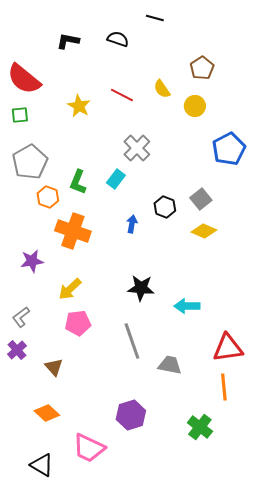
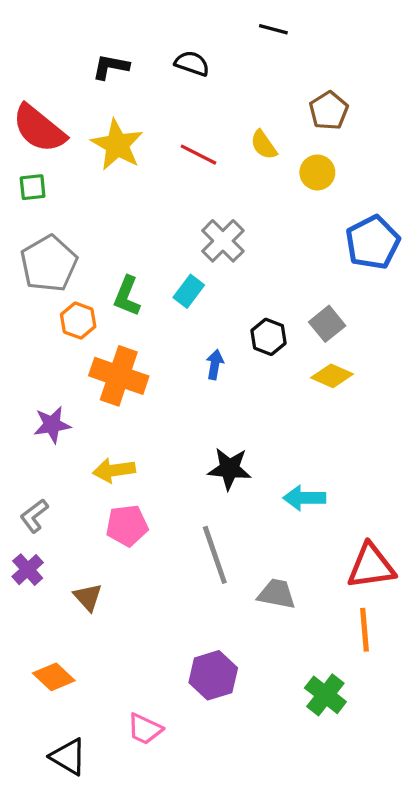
black line: (155, 18) -> (273, 29), moved
yellow star: (79, 106) -> (117, 145), moved, size x1.4
yellow arrow: (70, 289) -> (114, 470), turned 35
orange diamond: (47, 413) -> (54, 677), moved
pink trapezoid: (89, 448) -> (145, 729), size x0.7

